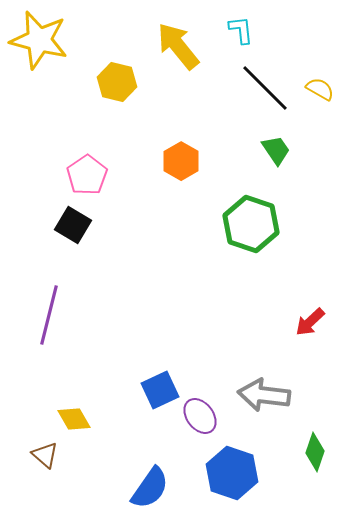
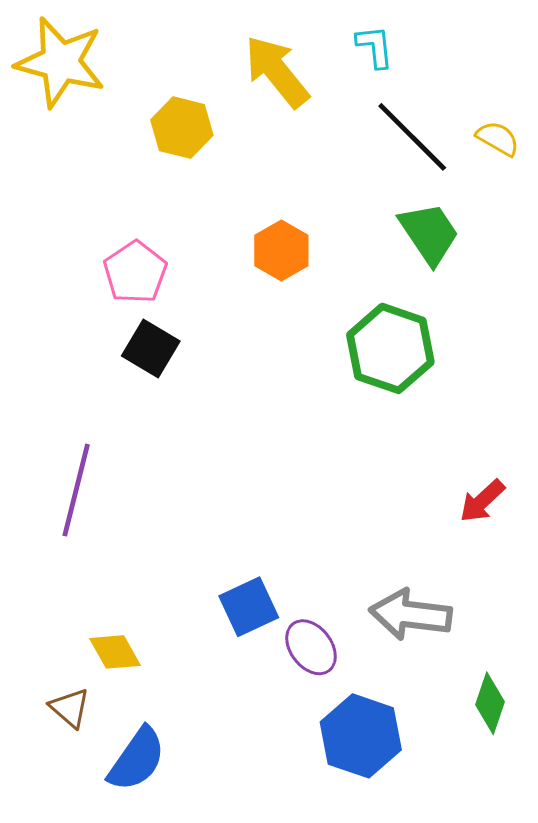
green trapezoid: (276, 150) -> (429, 233), size x1.4
black square: (73, 225) -> (151, 348), moved
blue semicircle: (150, 488) -> (137, 759), moved

